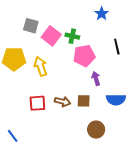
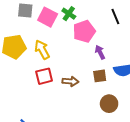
green cross: (72, 36) -> (69, 14), turned 32
brown square: (84, 101) -> (100, 76), moved
red square: (37, 103) -> (44, 76), moved

